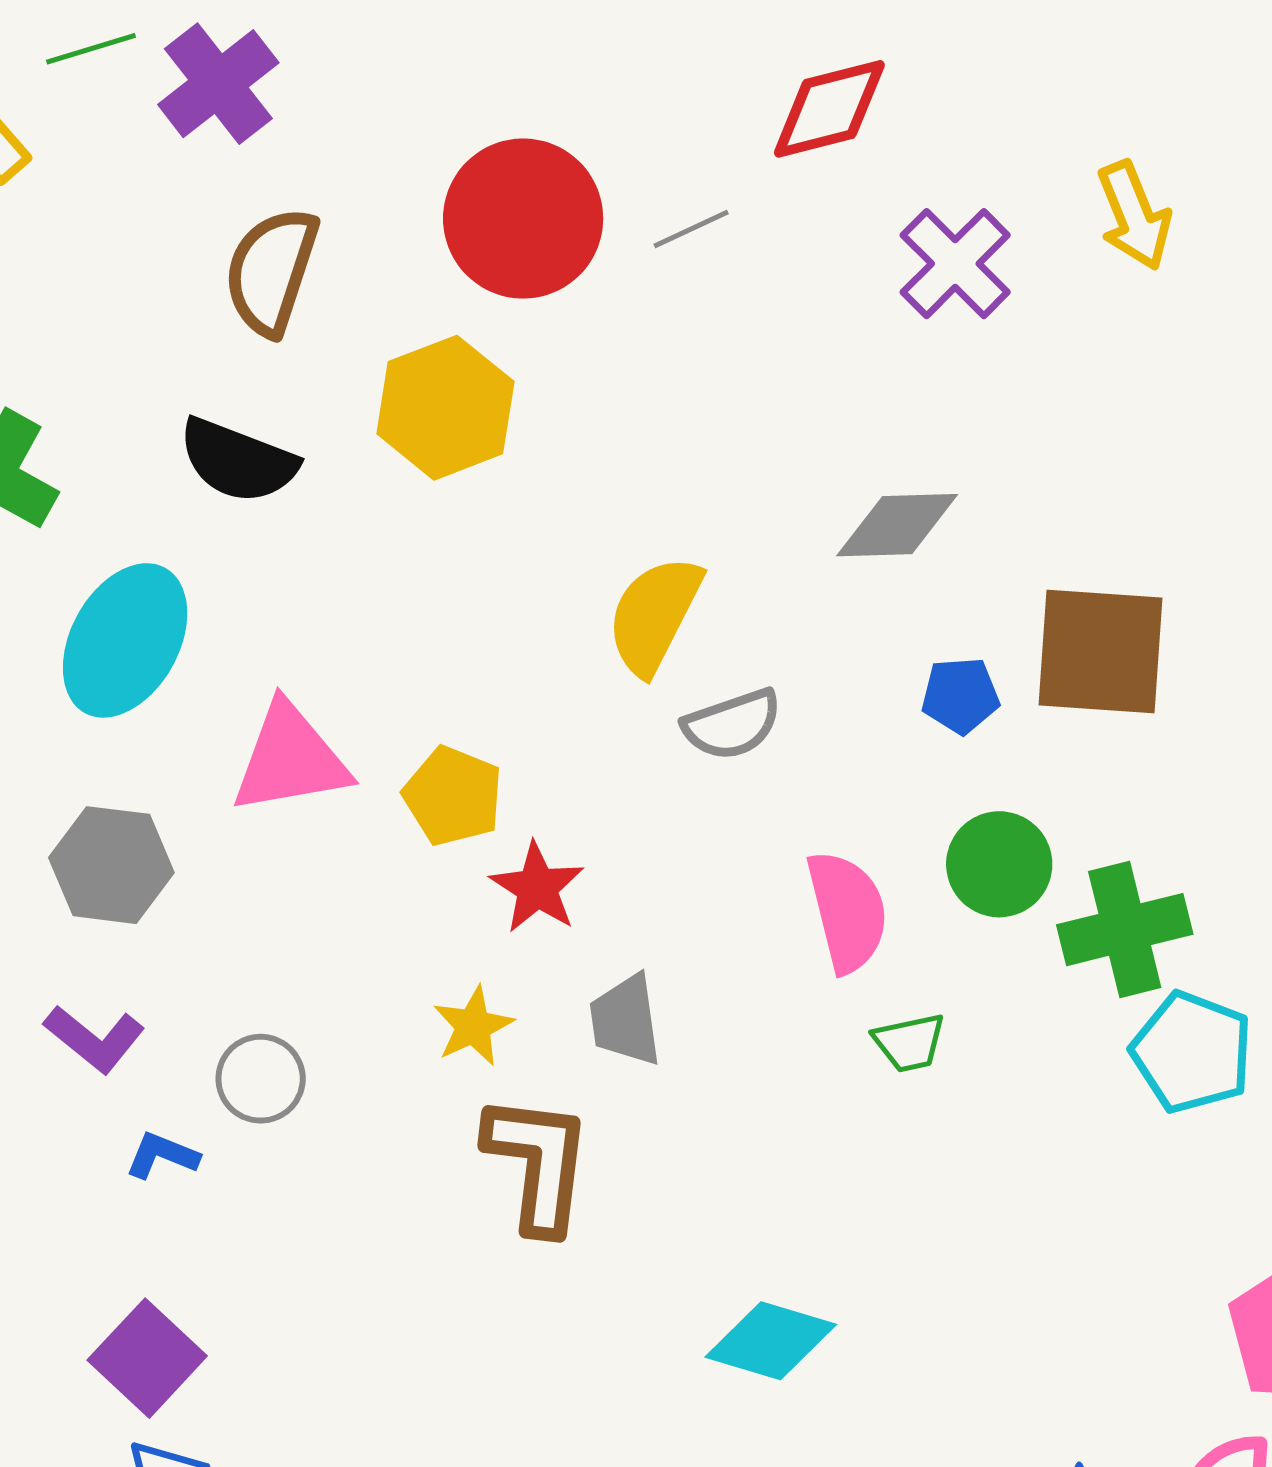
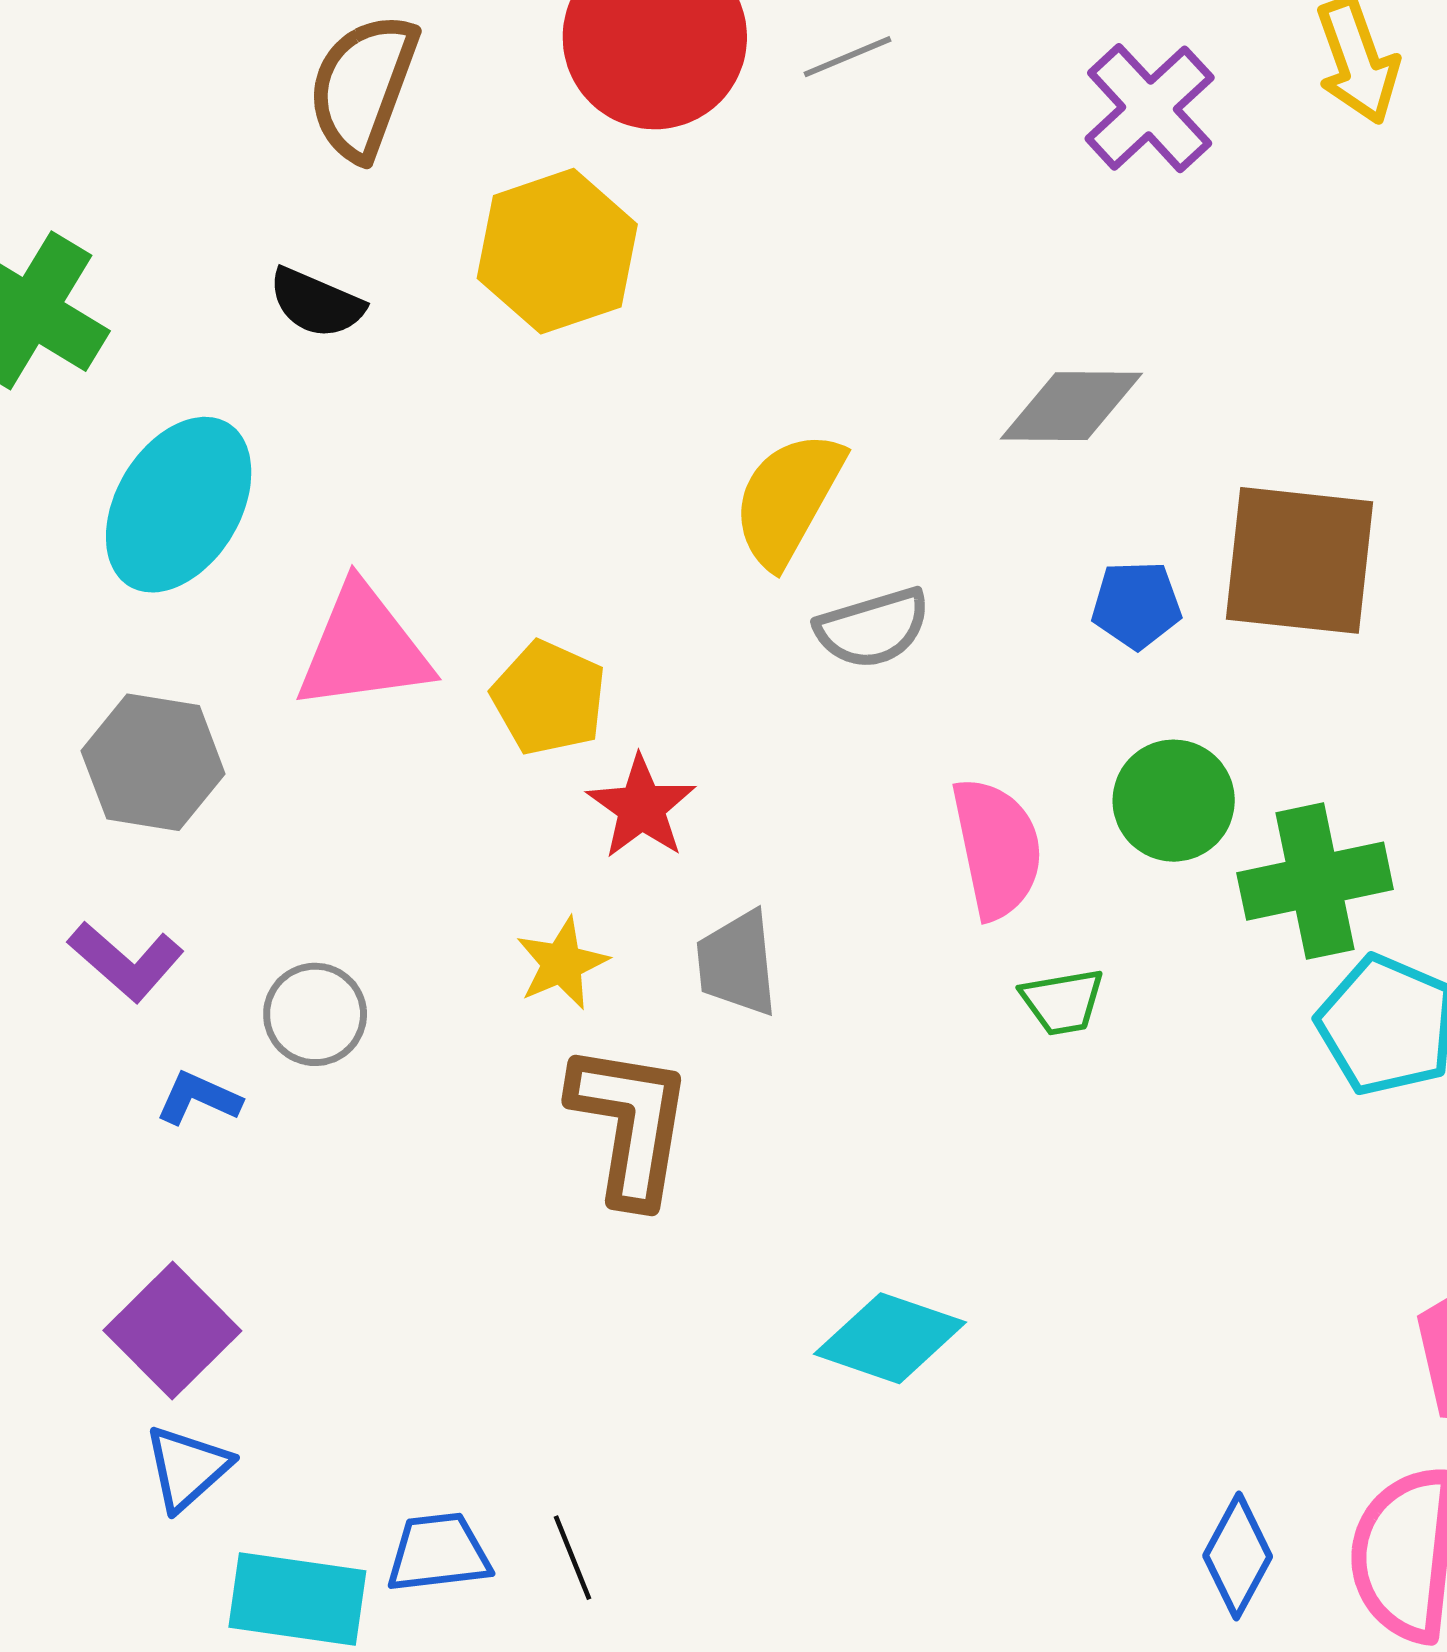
black semicircle: (238, 461) -> (316, 303), size x0.7

